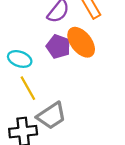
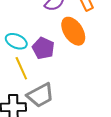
purple pentagon: (58, 47) -> (43, 48), moved

